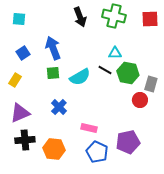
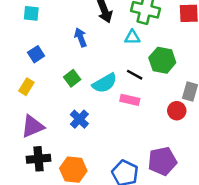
blue arrow: (53, 48) -> (81, 37), moved, size x0.7
cyan triangle: (115, 53) -> (132, 37), moved
green square: (53, 73) -> (72, 78), turned -32
green hexagon: (128, 73) -> (162, 60), moved
pink rectangle: (89, 128) -> (130, 100), moved

